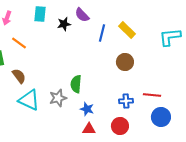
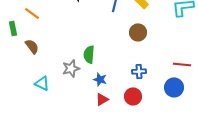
red line: (152, 95) -> (182, 64), moved
cyan triangle: (29, 100) -> (42, 83), moved, size x0.7
red triangle: (89, 129) -> (102, 99), turned -32

